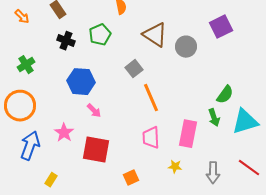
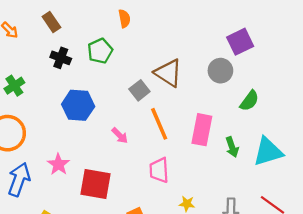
brown triangle: (155, 35) -> (168, 73), moved
gray circle: (186, 47) -> (220, 71), moved
green semicircle: (225, 95) -> (249, 101), moved
pink arrow: (94, 111) -> (120, 135), moved
pink rectangle: (188, 134) -> (202, 130), moved

